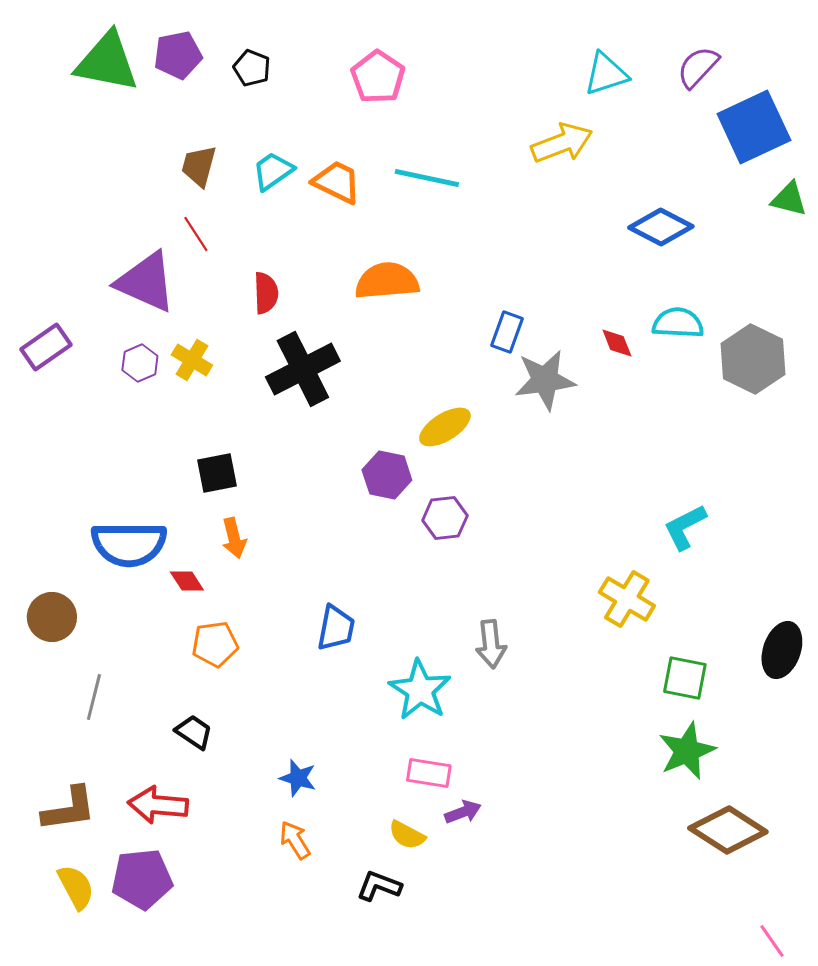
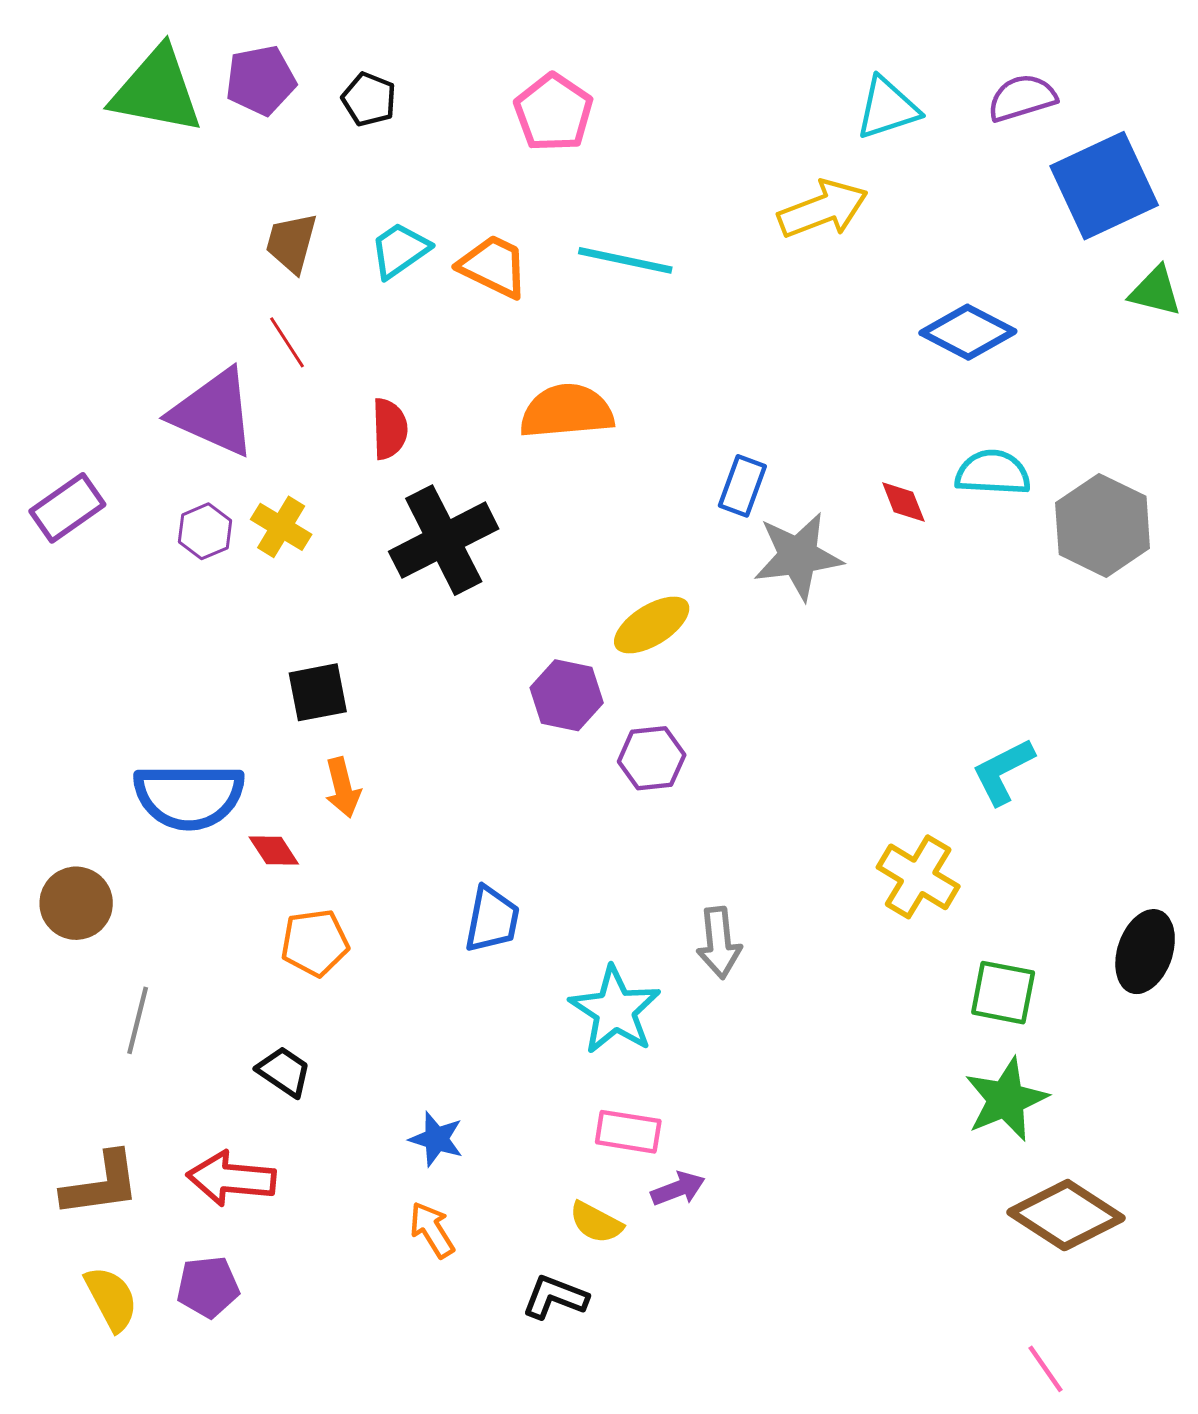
purple semicircle: (698, 67) -> (1022, 98), turned 30
purple pentagon: (142, 879) -> (208, 1287), size x0.7
pink line: (772, 941) -> (1046, 1369), moved

